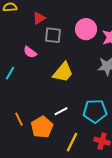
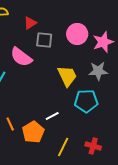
pink semicircle: (30, 52) -> (21, 57), size x1.6
yellow trapezoid: (63, 72) -> (67, 76), moved, turned -65
cyan pentagon: (95, 111) -> (86, 101), moved

